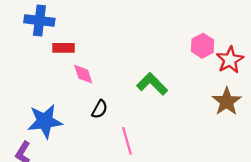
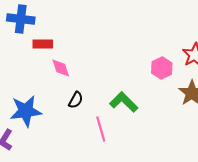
pink hexagon: (203, 46) -> (162, 68), moved
green L-shape: (152, 84) -> (124, 102), moved

